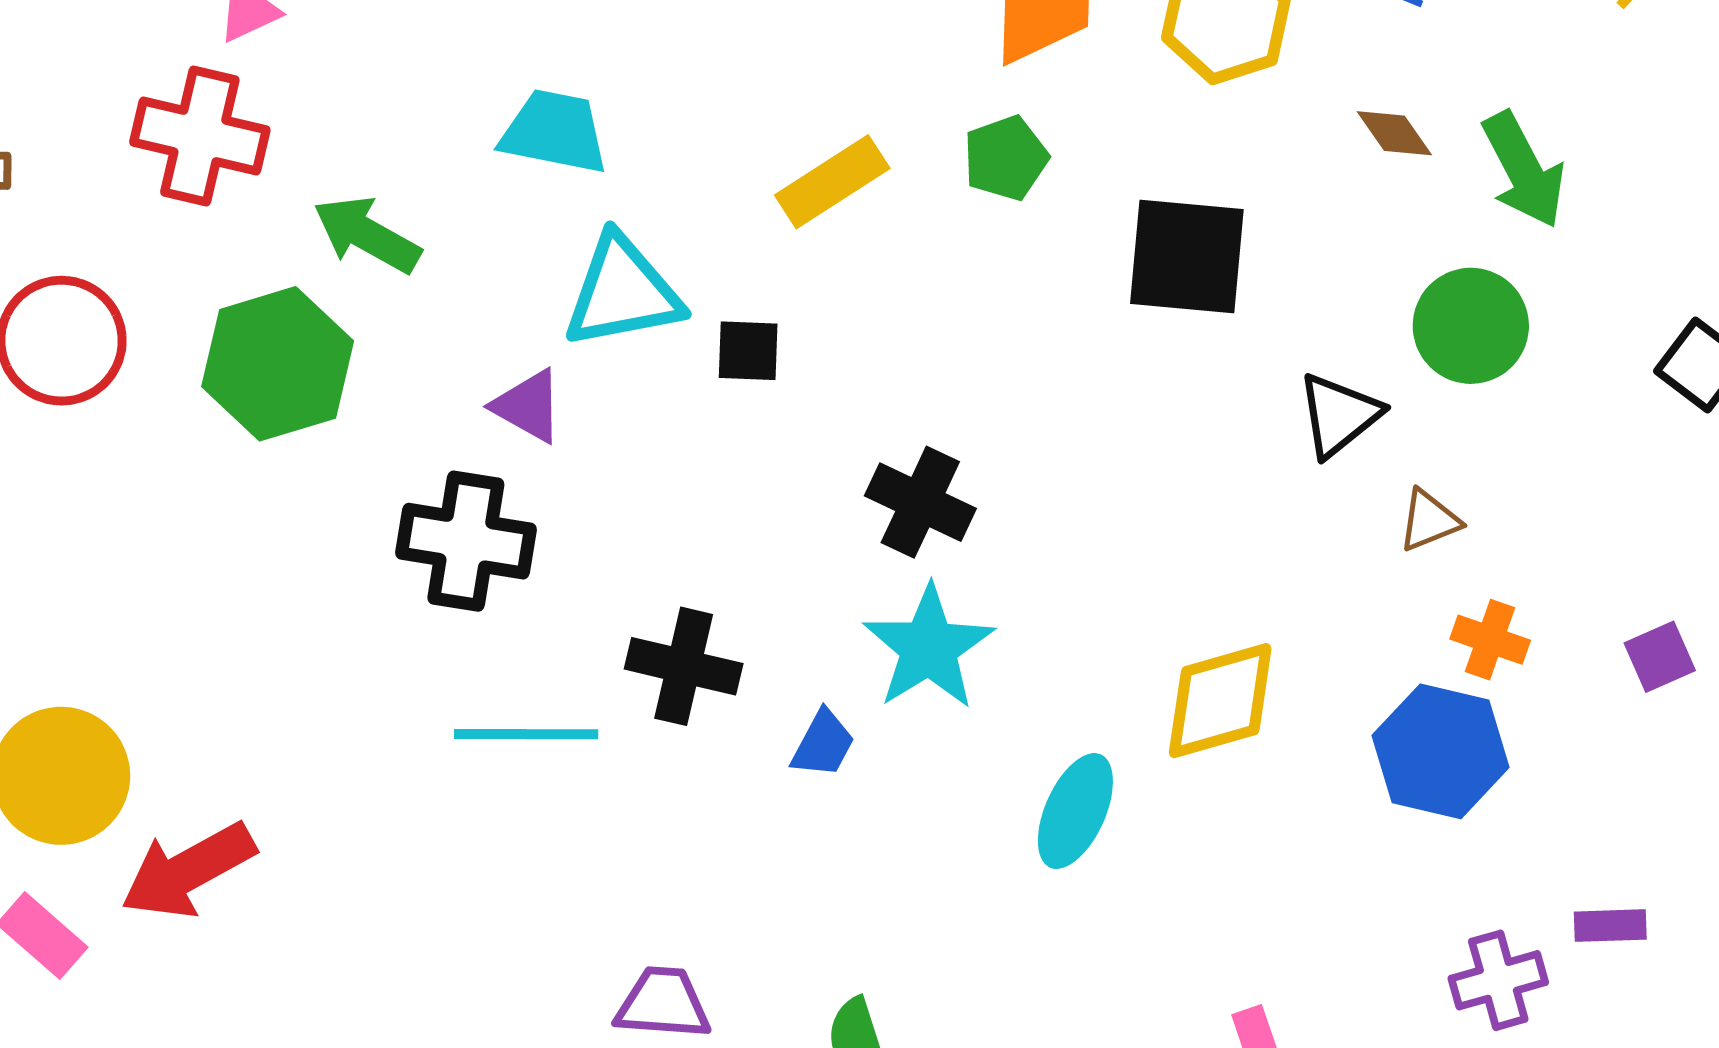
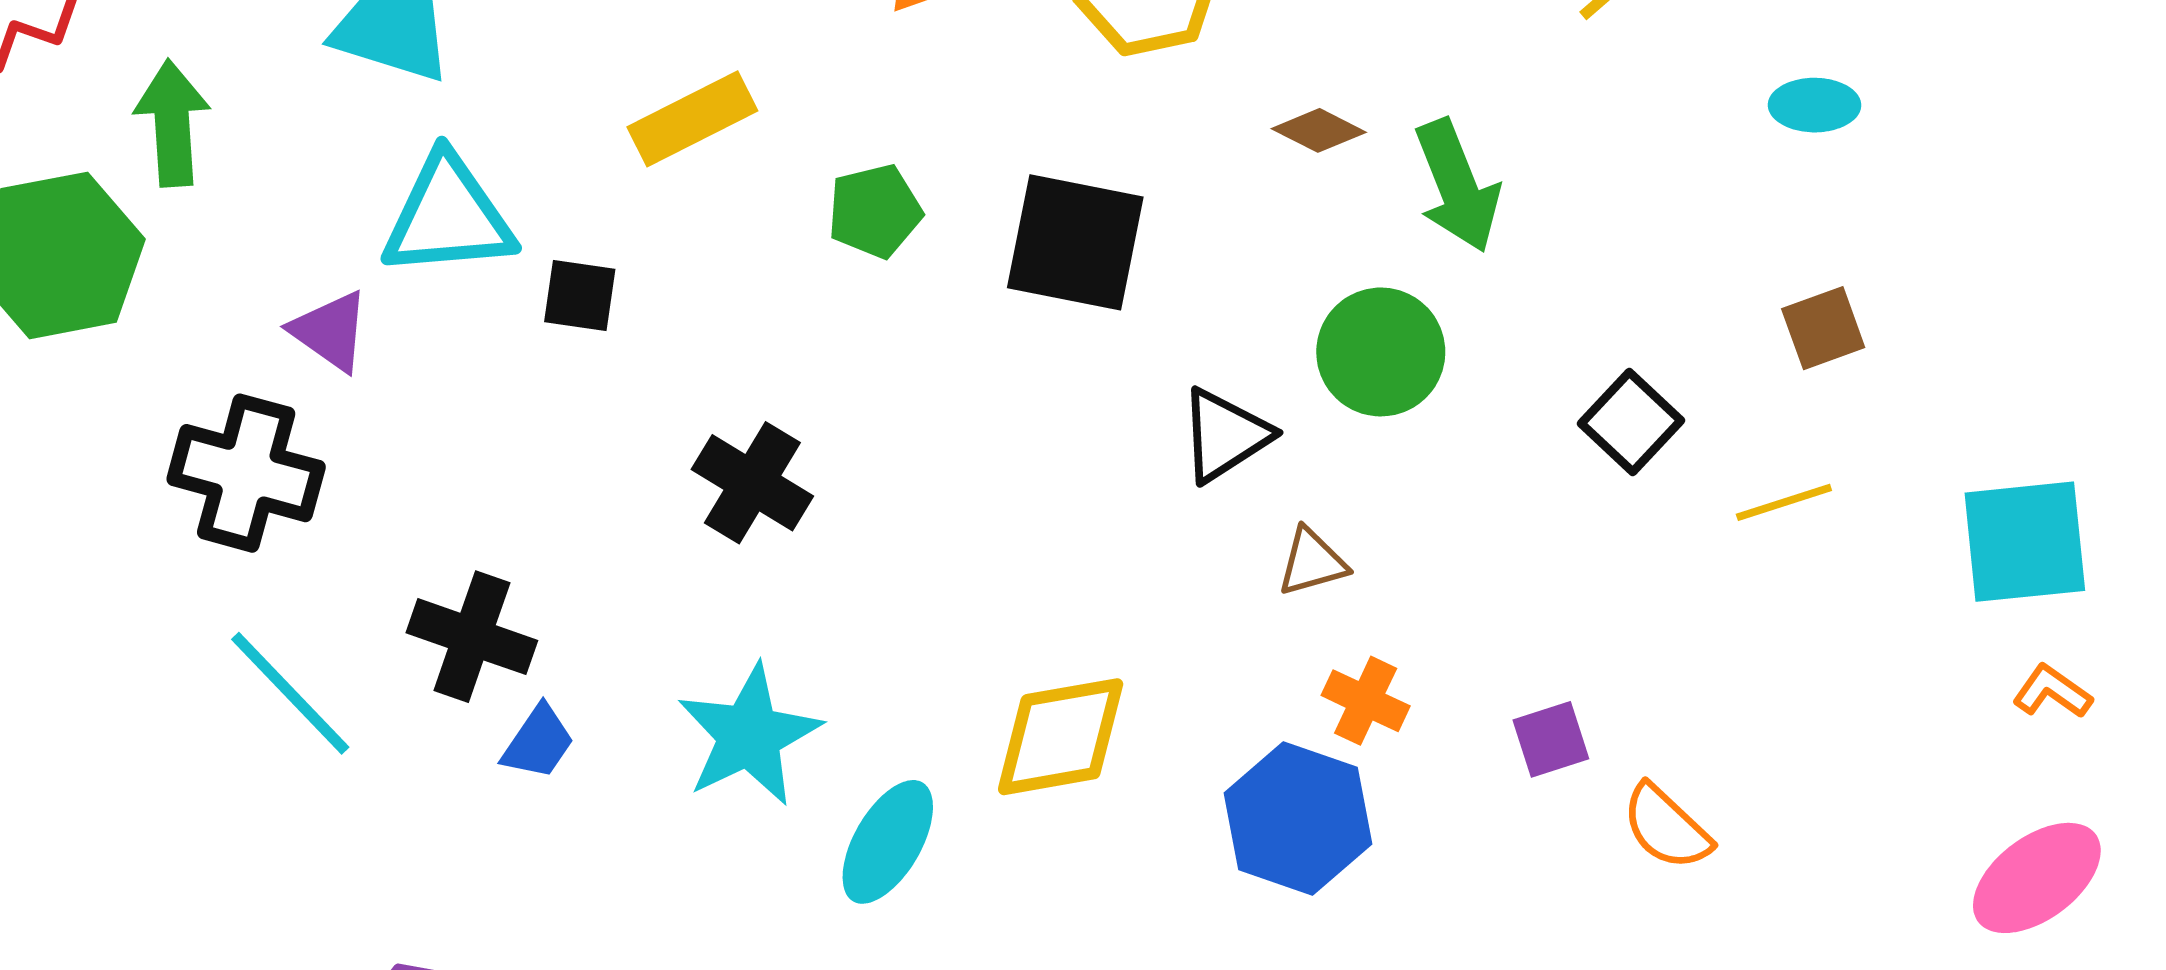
brown diamond: (1394, 133) -> (1319, 130), turned -34
green pentagon: (1006, 158) -> (875, 211), moved
green arrow: (367, 235) -> (172, 123), turned 51
cyan star: (929, 648) -> (749, 735), moved
cyan line: (526, 734) -> (290, 693), turned 40
blue trapezoid: (823, 744) -> (538, 742), moved

